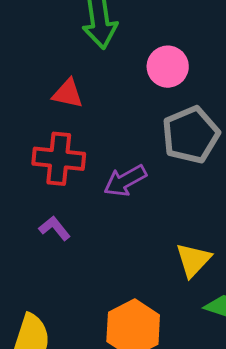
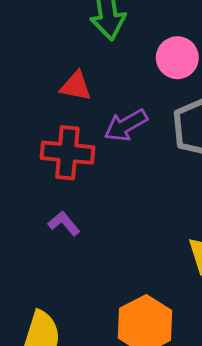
purple arrow: (125, 181) -> (126, 125), moved

